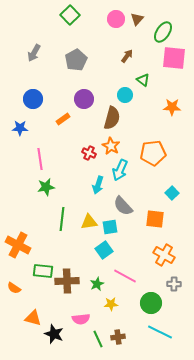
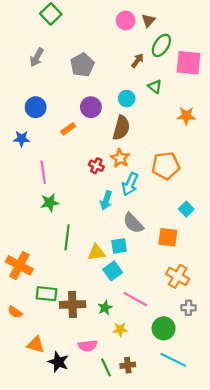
green square: (70, 15) -> (51, 14), moved
green ellipse: (163, 32) -> (161, 45), moved
cyan circle: (125, 95) -> (127, 99), moved
yellow triangle: (89, 222) -> (96, 252), moved

